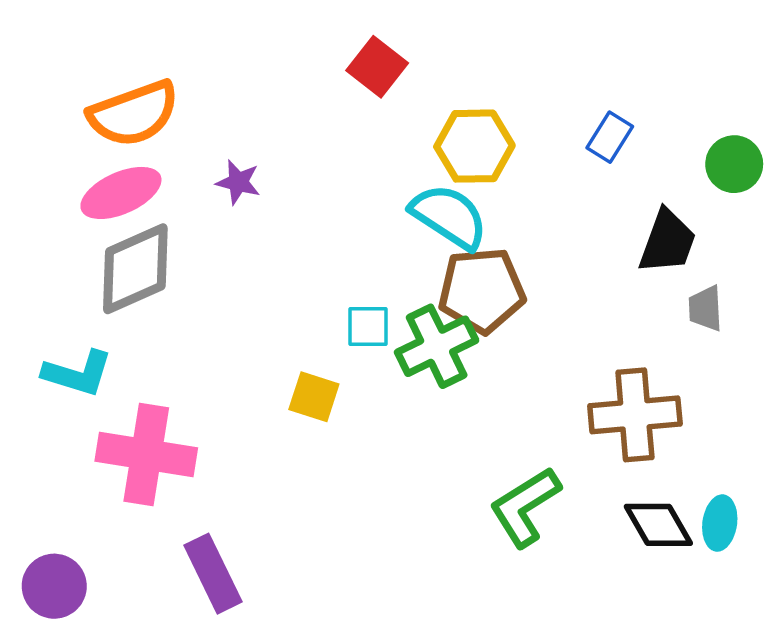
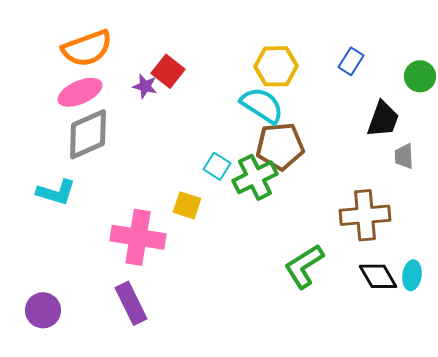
red square: (377, 67) -> (168, 71), moved
cyan square: (368, 326) -> (217, 166), turned 32
pink cross: (146, 455) -> (138, 237), moved

